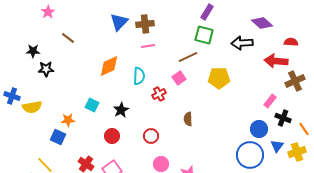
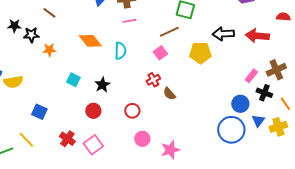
red semicircle: (291, 42) -> (283, 17), moved
black arrow: (242, 43) -> (223, 34), moved
orange diamond: (109, 66) -> (90, 41), turned 75
black star: (46, 69) -> (31, 35), moved
brown cross: (295, 81) -> (276, 70), moved
red cross: (159, 94) -> (153, 80), moved
brown semicircle: (188, 119) -> (169, 94), turned -40
orange star: (68, 120) -> (49, 50), moved

